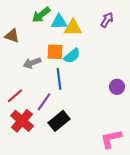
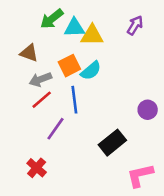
brown triangle: (12, 36) -> (29, 53), moved
orange square: (55, 52) -> (69, 66), turned -30
red line: (15, 96) -> (42, 100), moved
red cross: (22, 121) -> (37, 168), moved, size x0.7
black rectangle: (59, 121) -> (112, 143), moved

